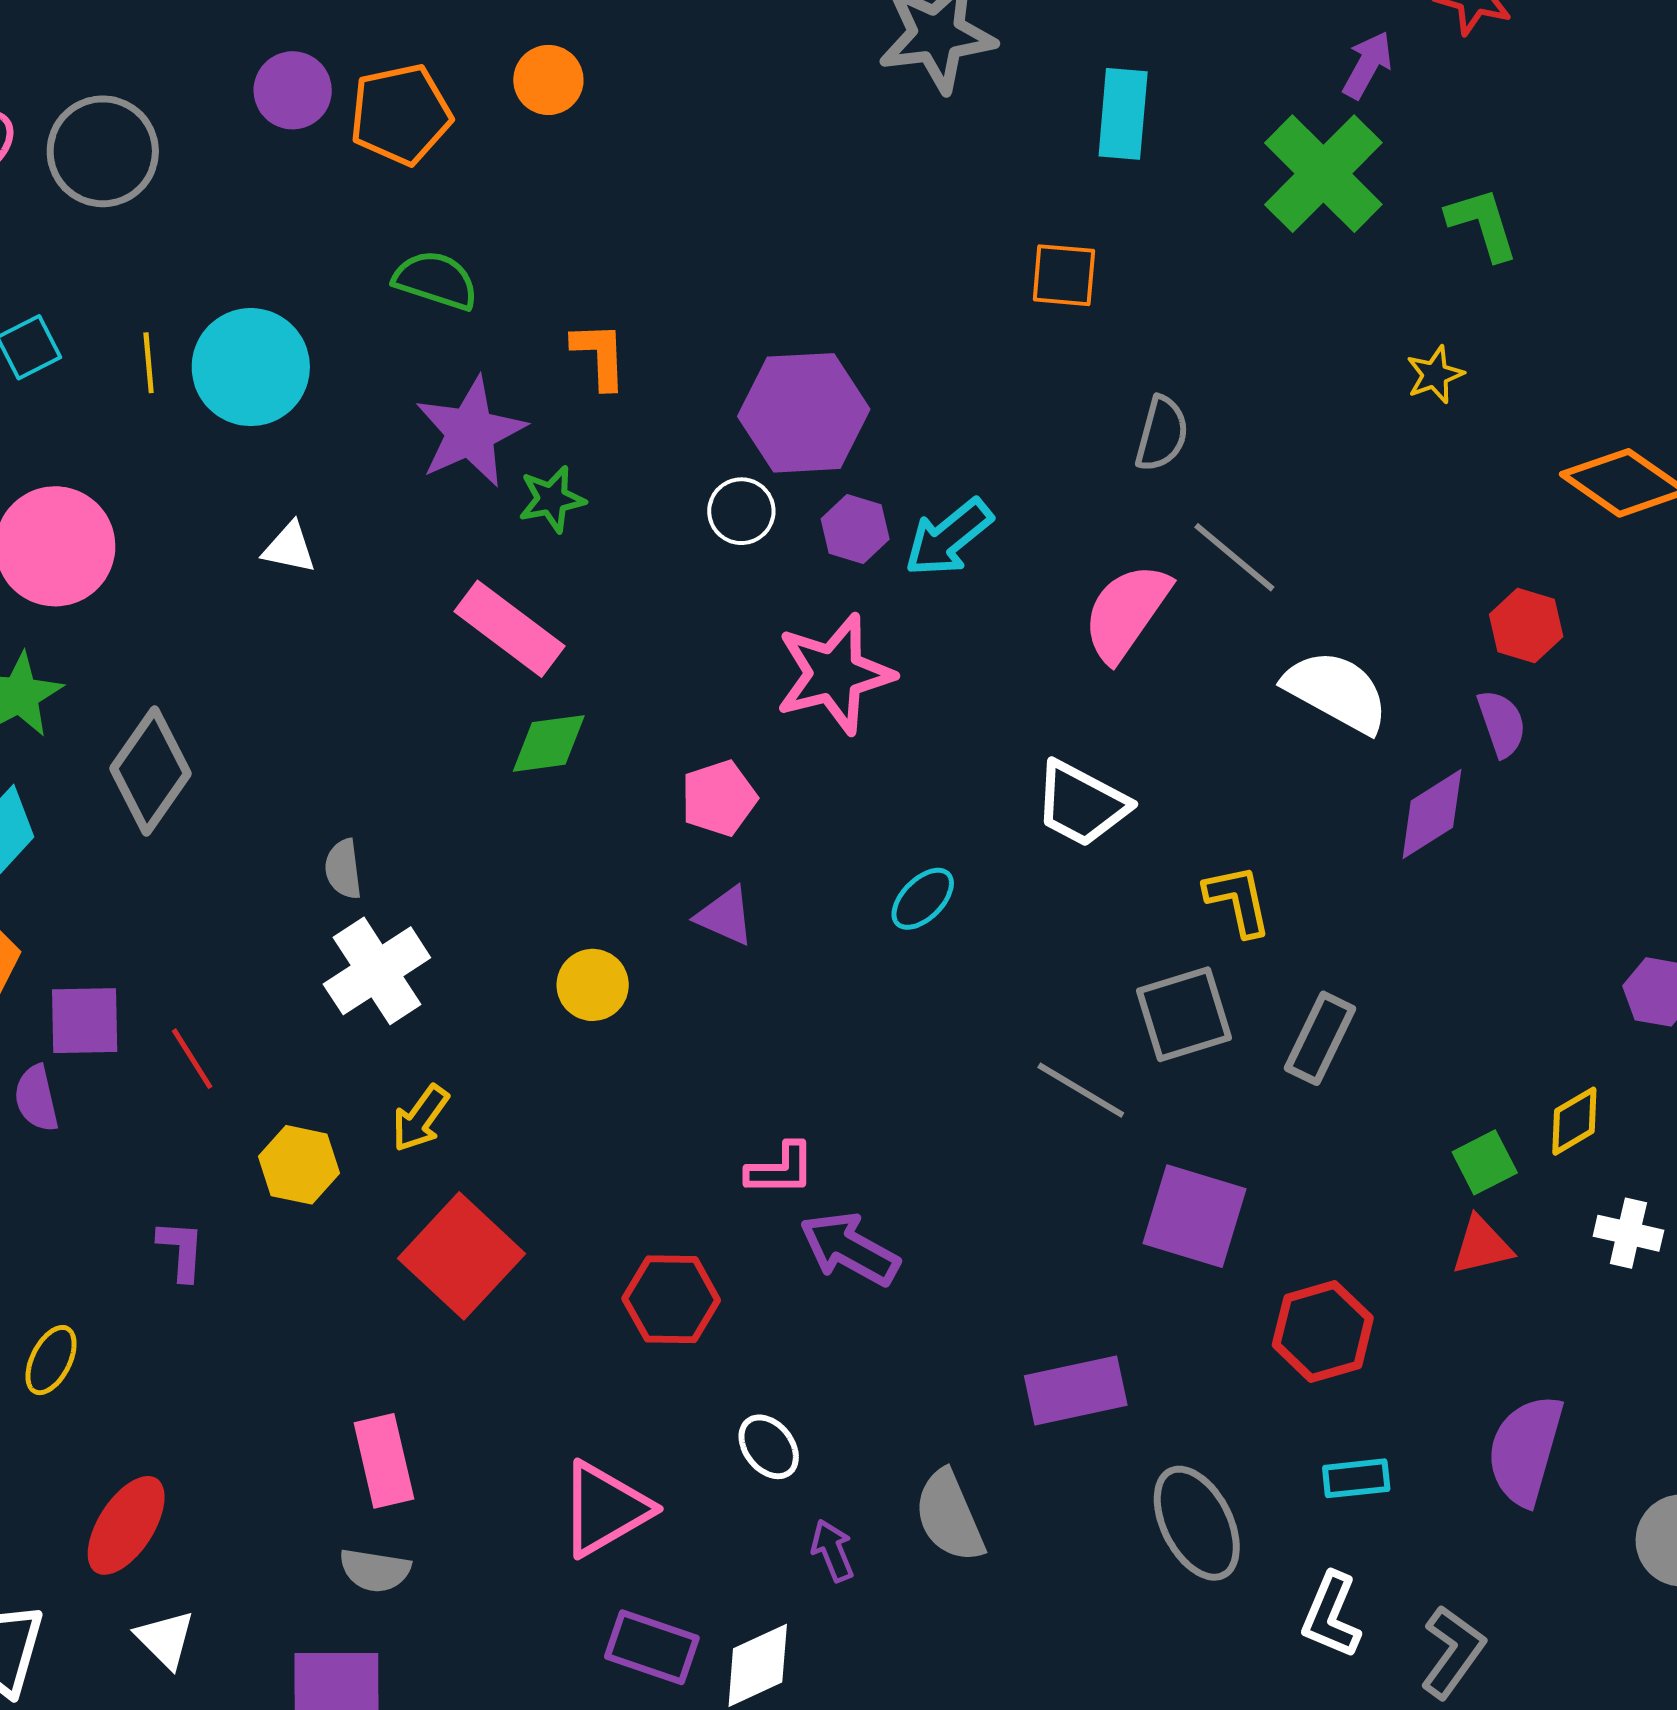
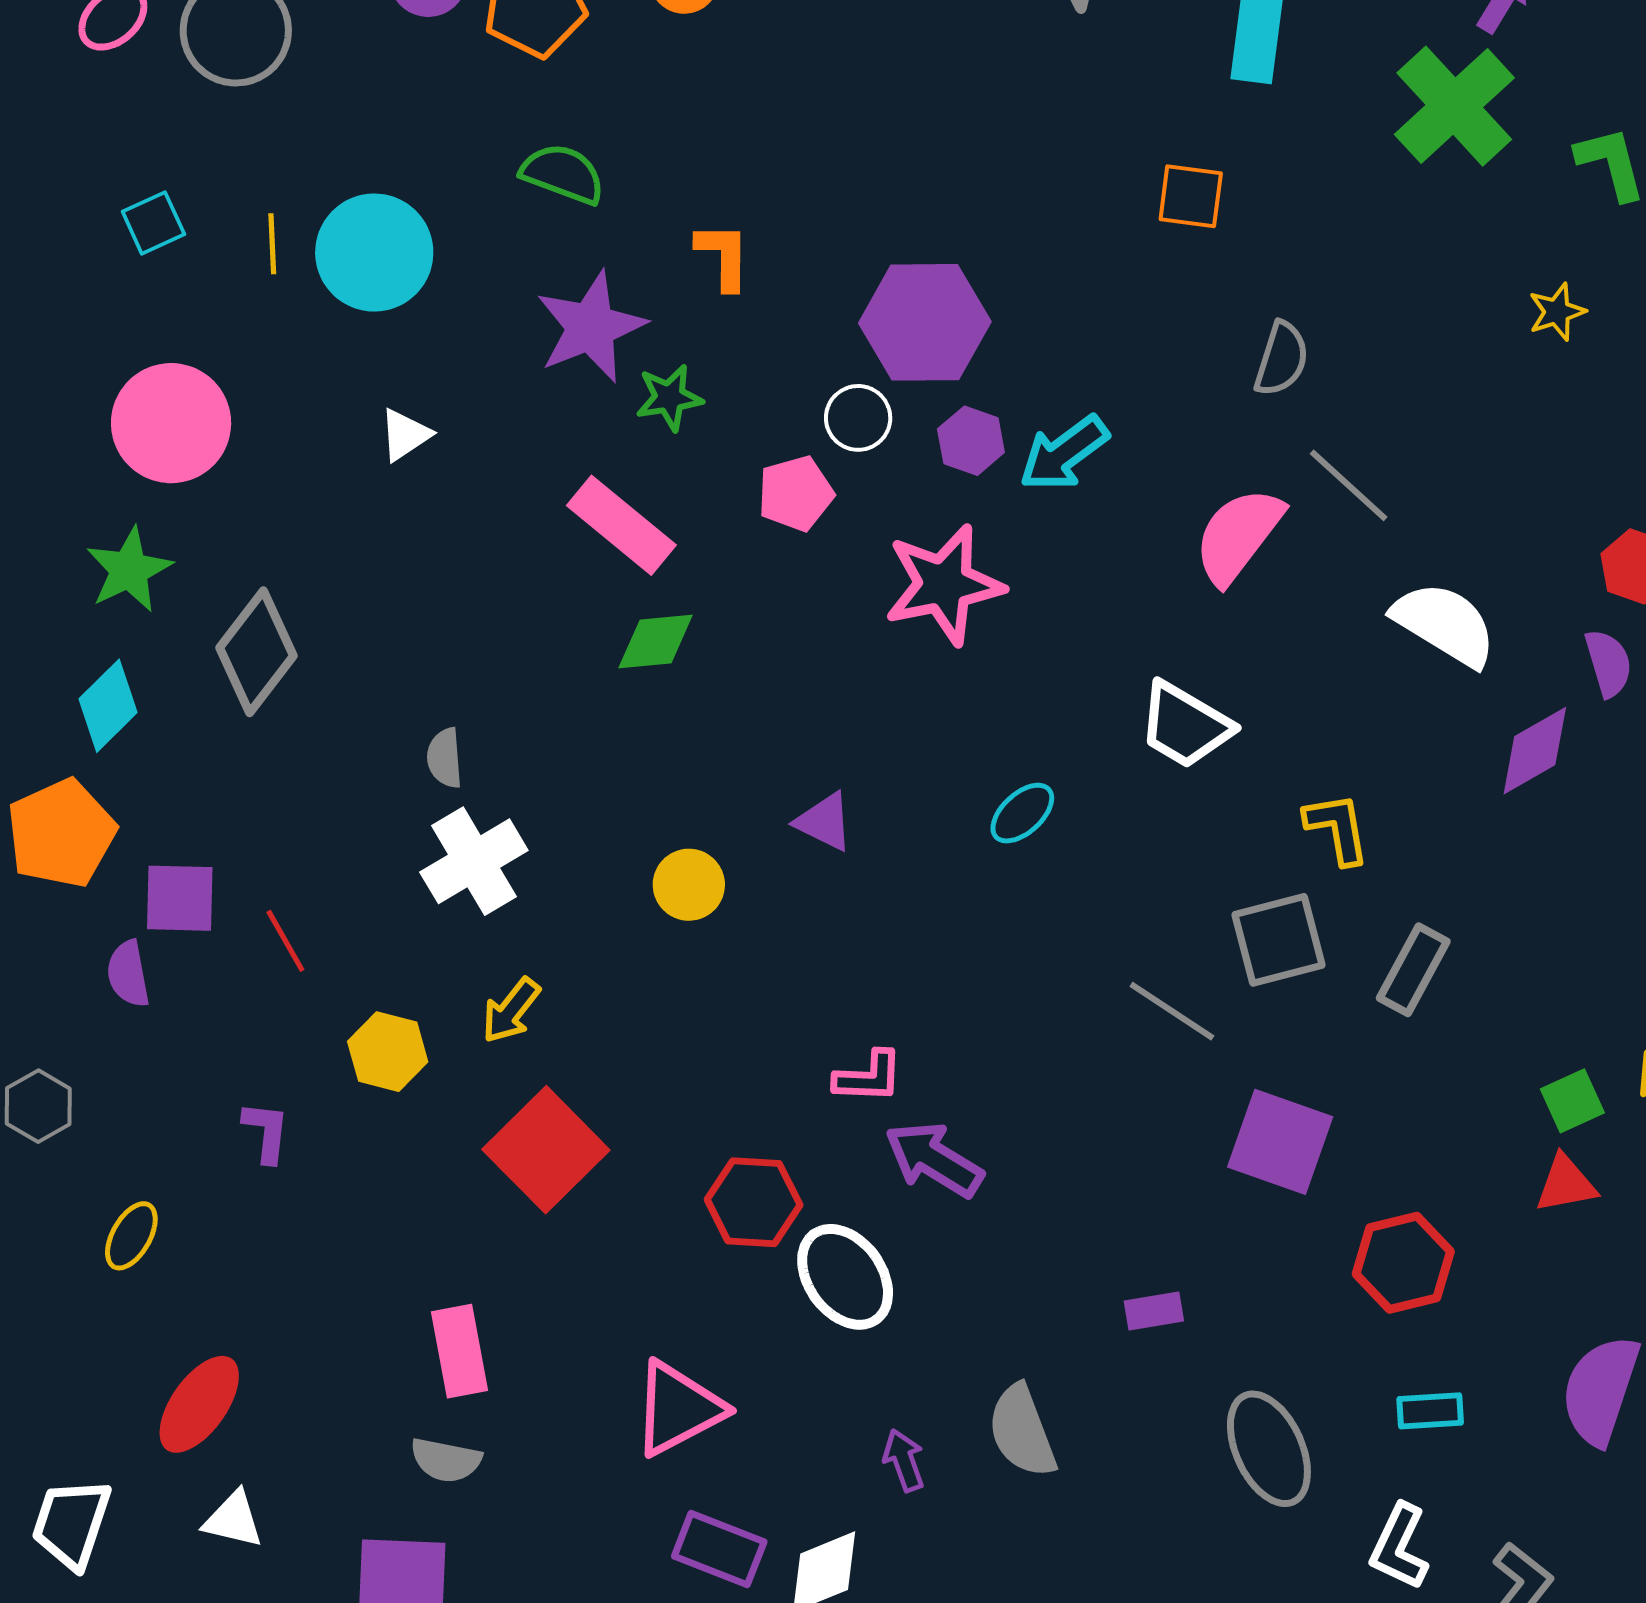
white triangle: (289, 548) -> (405, 435), turned -48
pink pentagon: (719, 798) -> (796, 493), moved
purple rectangle: (1076, 1391) -> (1154, 1311), size x0.6
white ellipse: (769, 1447) -> (845, 1277), moved, size x1.6
white triangle: (165, 1639) -> (233, 1520), turned -34

